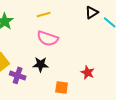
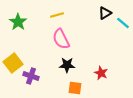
pink semicircle: (48, 38) -> (61, 39), turned 45
black star: (41, 64) -> (67, 65), moved

